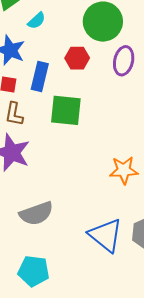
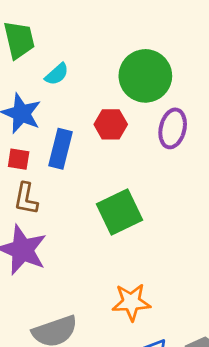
green square: (66, 110) -> (120, 212), moved, turned -32
orange star: (124, 170) -> (131, 302), moved

